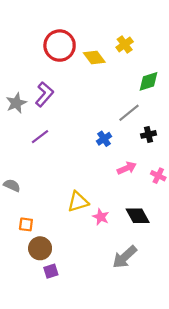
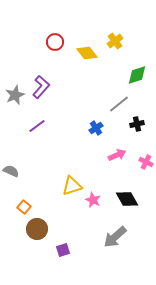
red circle: (60, 46) -> (55, 42), size x0.6
orange square: (26, 224) -> (24, 207), turned 32
purple square: (51, 271) -> (63, 250), moved

